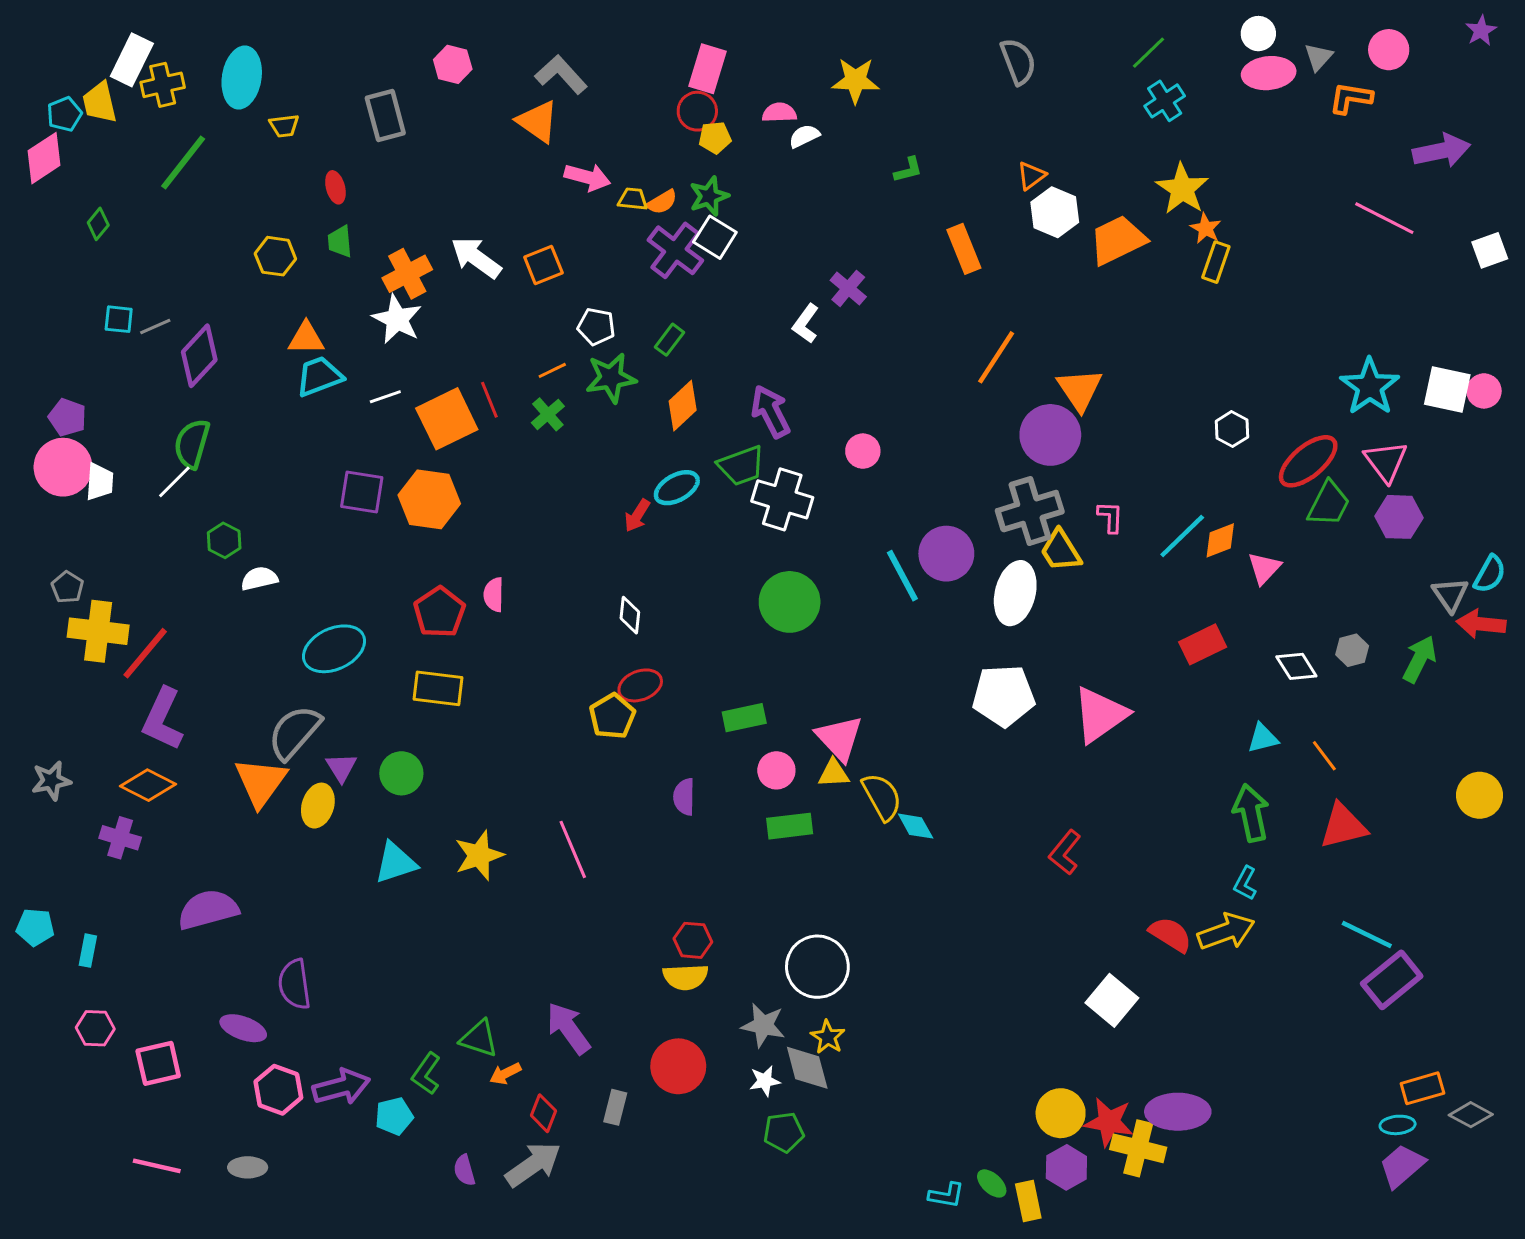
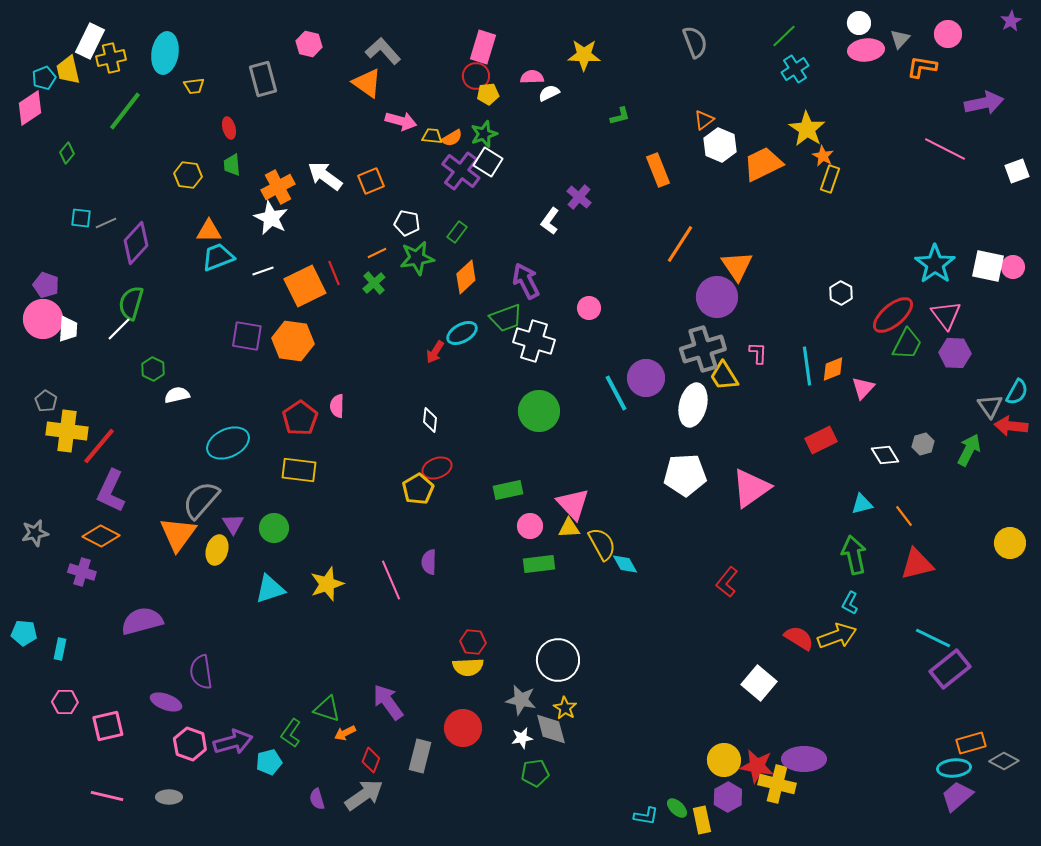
cyan line: (1182, 536) -> (807, 366), turned -54
purple semicircle: (684, 797) -> (429, 562), moved
gray rectangle: (615, 1107) -> (420, 756), size x1.4
cyan ellipse: (1398, 1125) -> (954, 768), size x1.4

